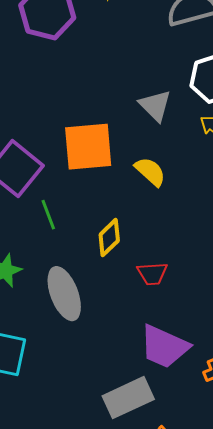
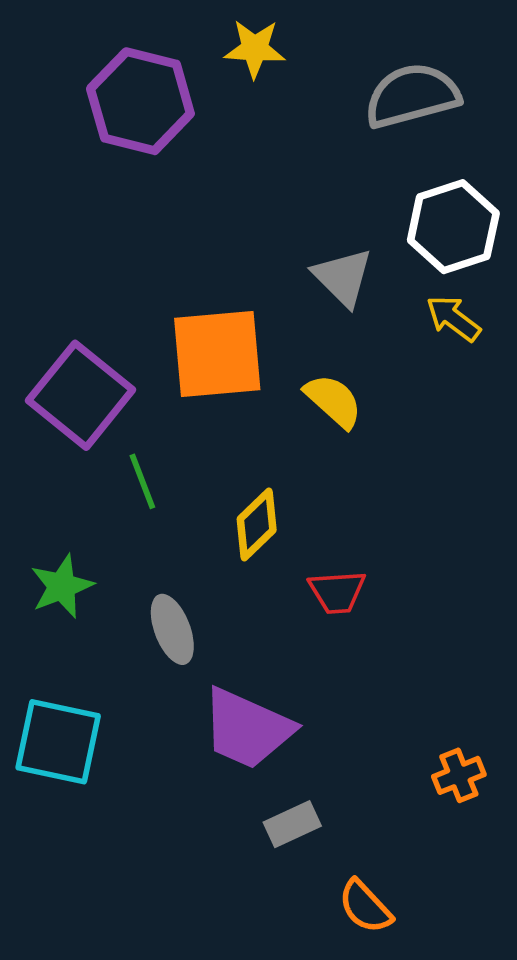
gray ellipse: (64, 294) -> (172, 629), size x0.7
purple trapezoid: (164, 347) -> (247, 729), moved
gray rectangle: (128, 398) -> (292, 824), size x0.6

